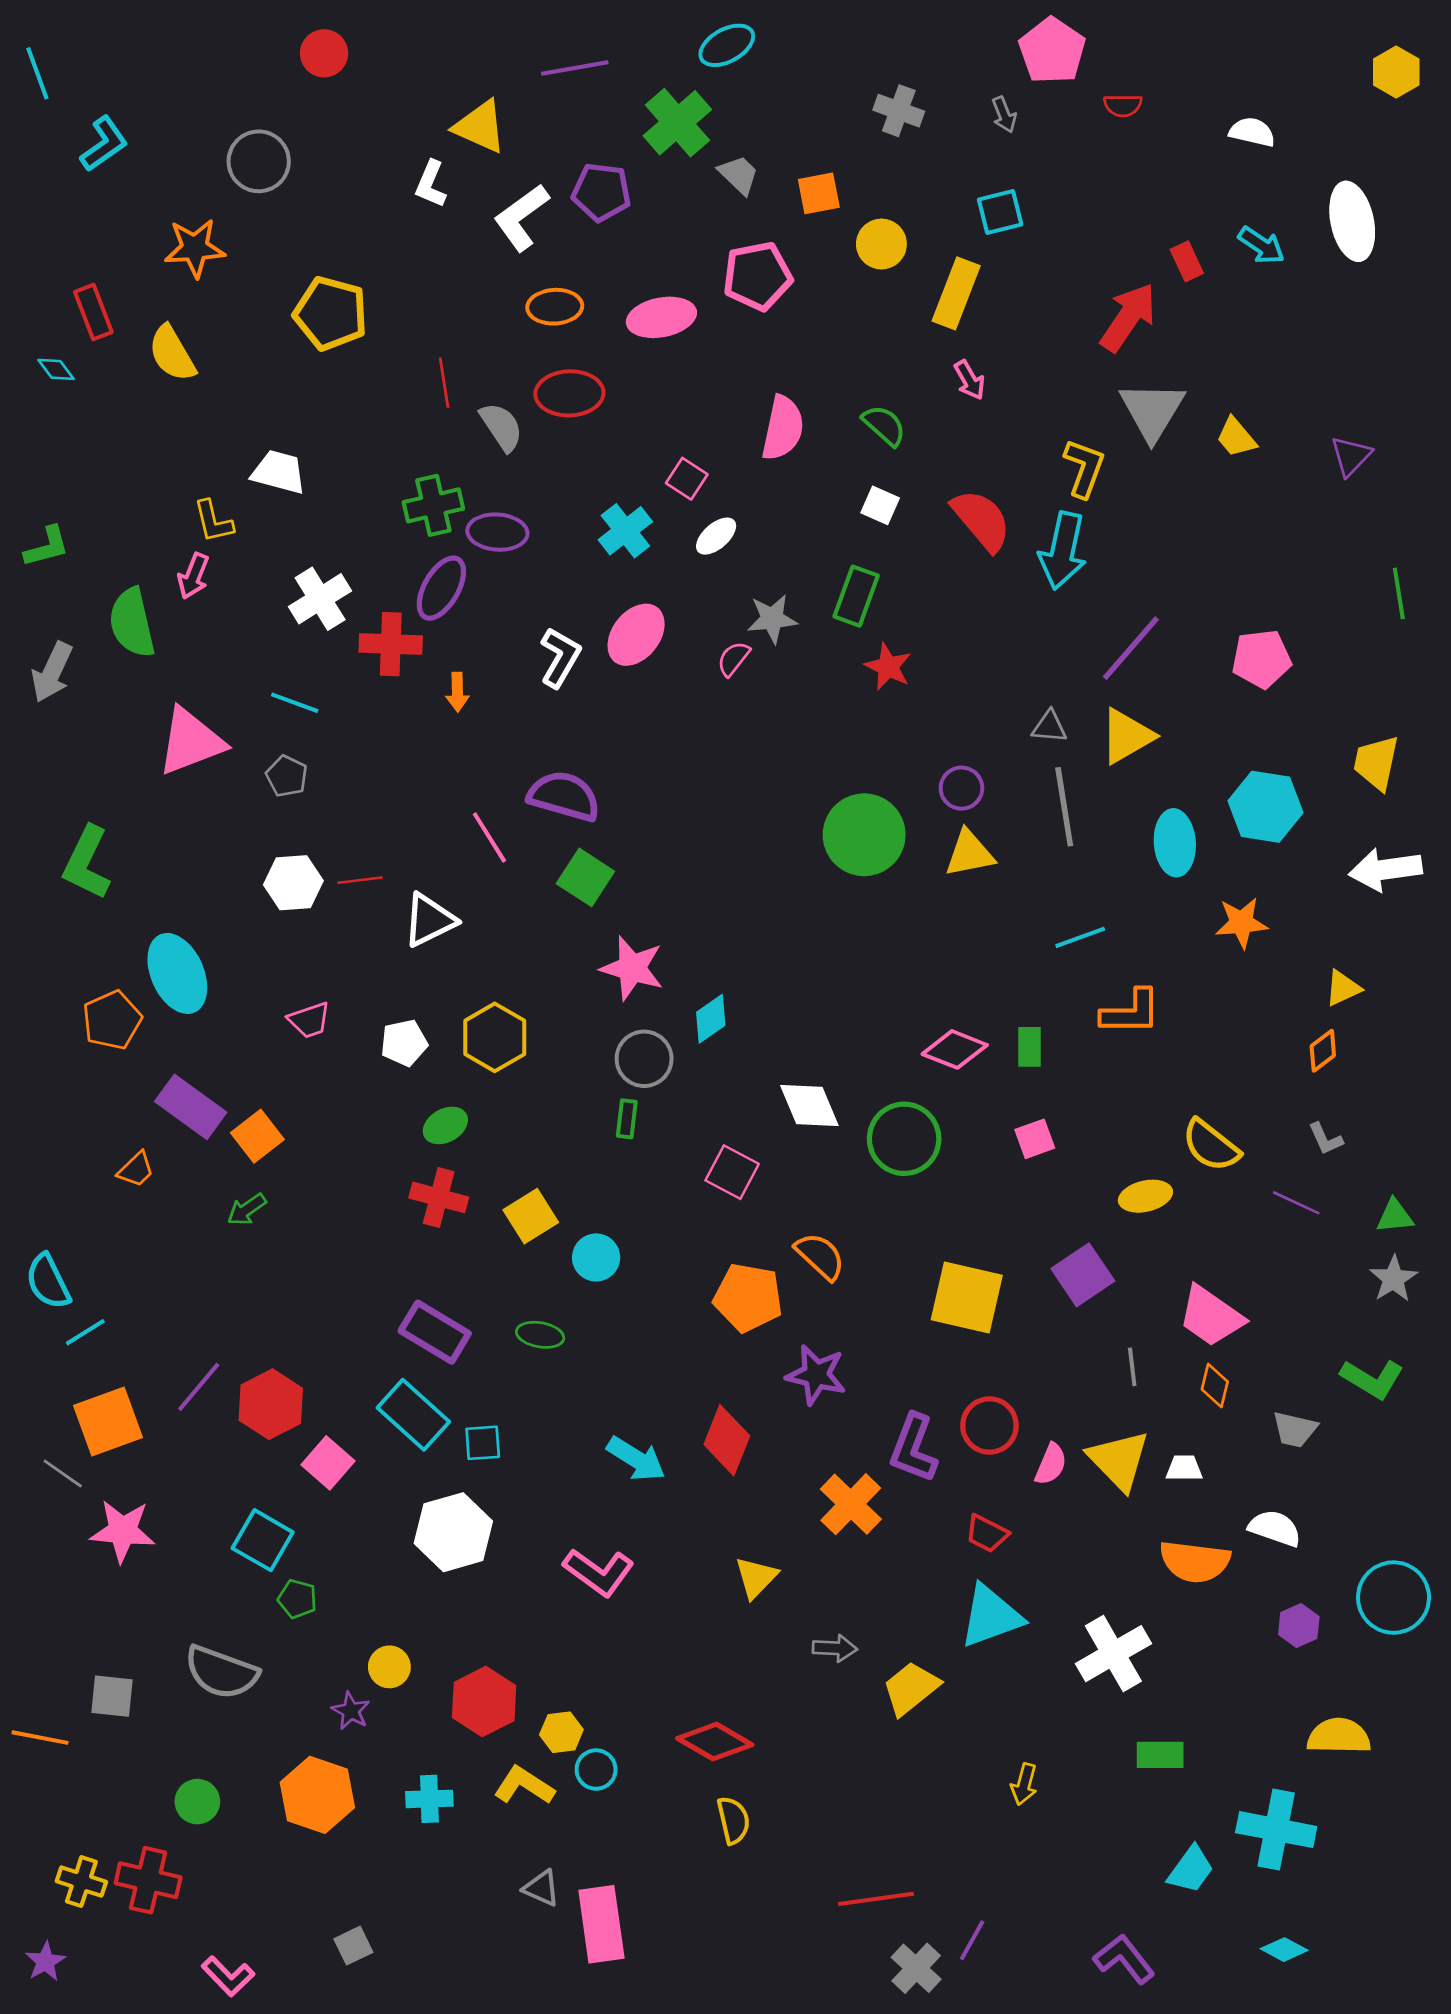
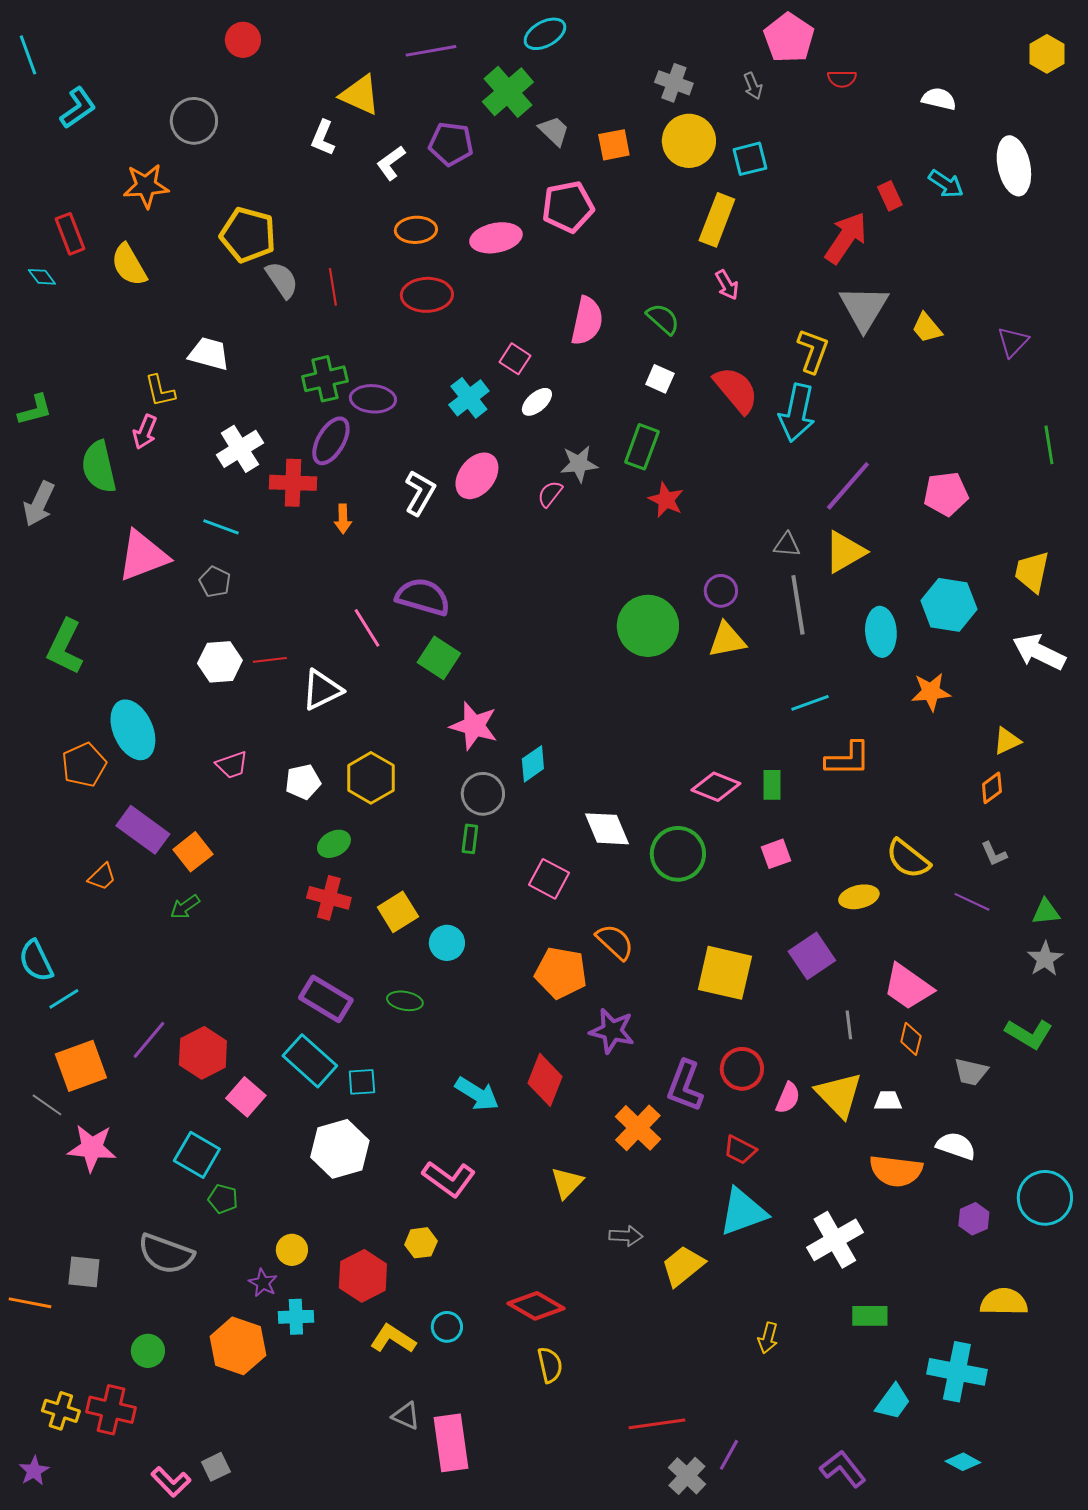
white L-shape: (521, 217) -> (391, 163), size x0.7
yellow circle: (881, 244) -> (689, 141), moved, size x1.4
gray semicircle: (501, 427) -> (282, 280), moved
white arrow: (1386, 869) -> (1039, 652), turned 34
yellow hexagon: (561, 1732) -> (421, 1243), moved
cyan cross: (429, 1799) -> (296, 1317), moved
gray square: (353, 1946) -> (216, 1467), moved

